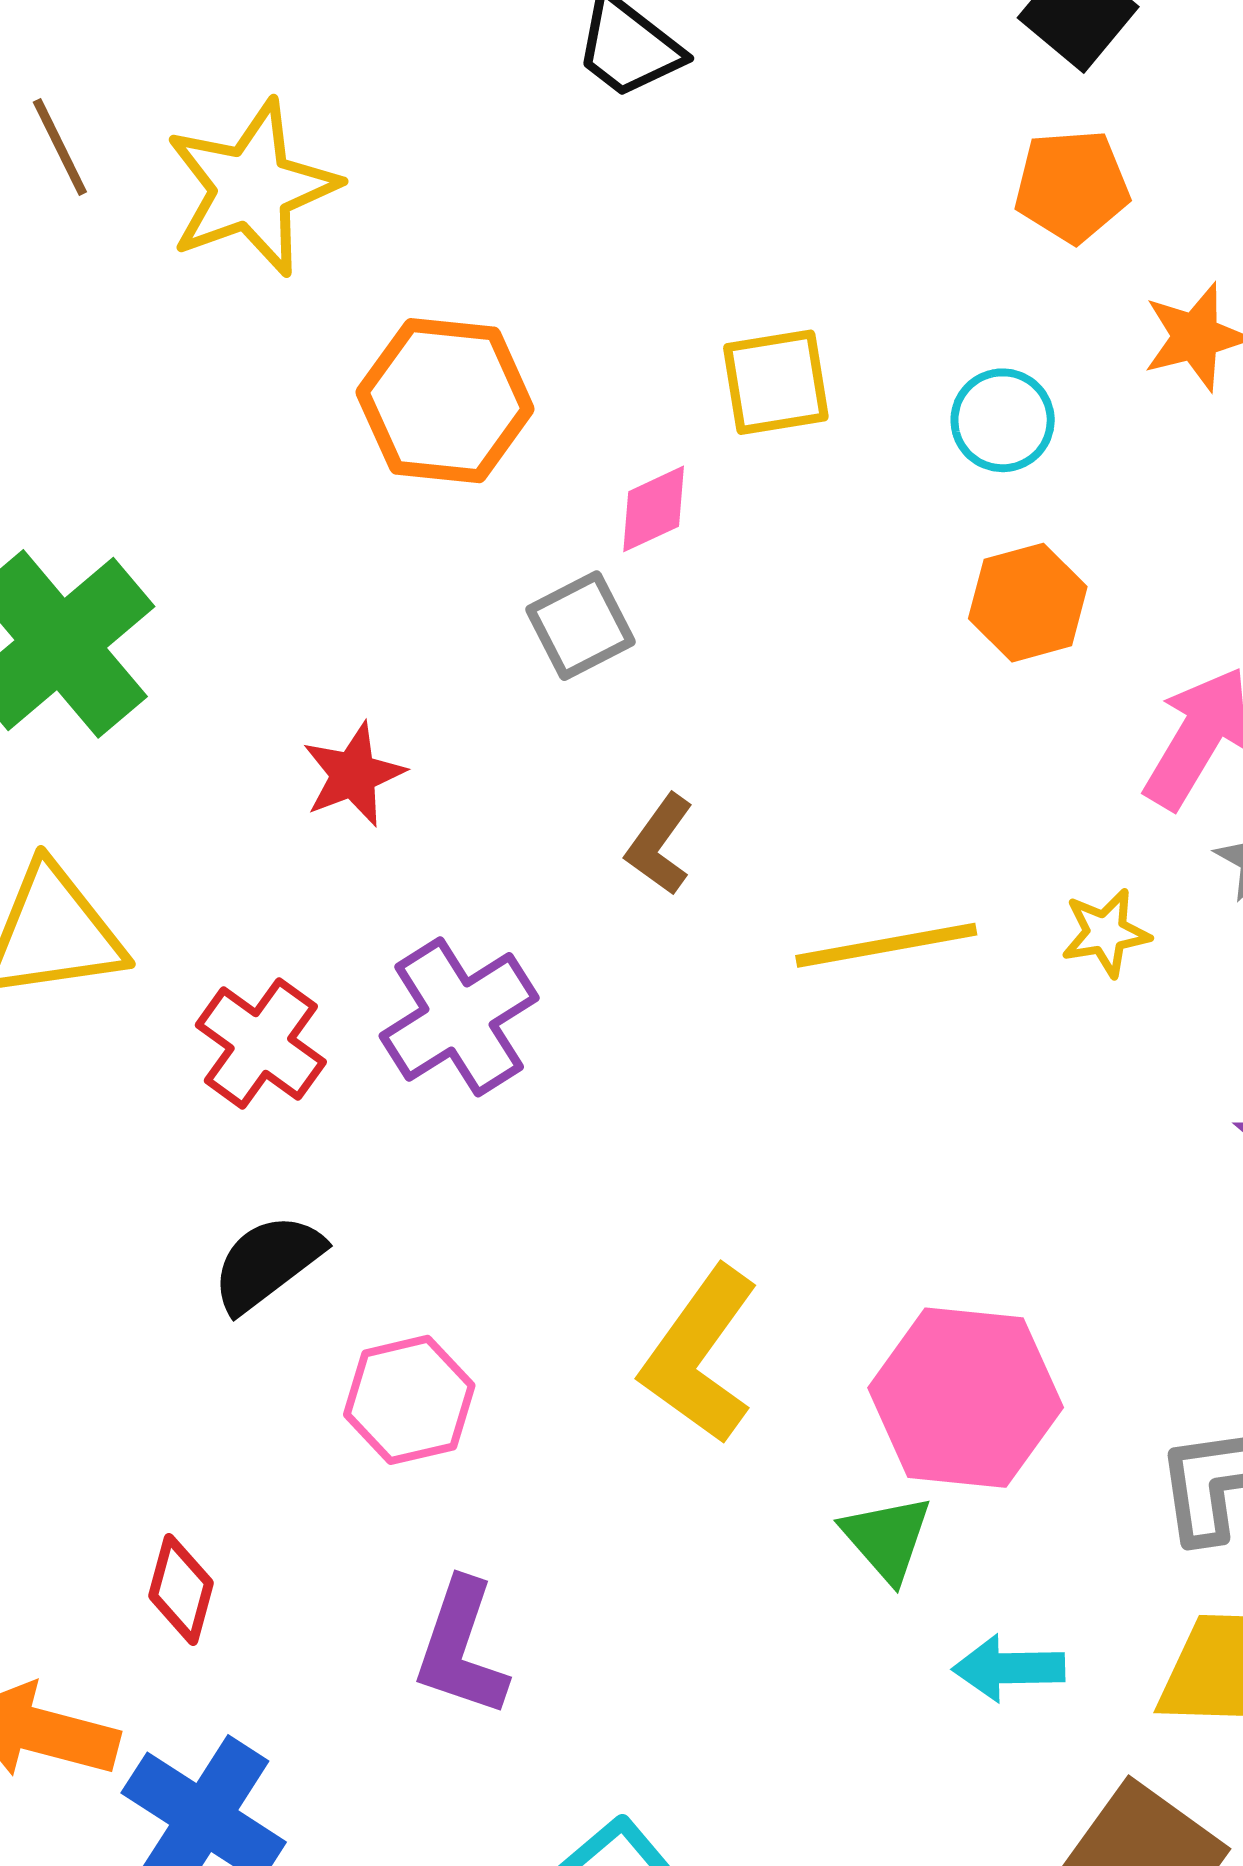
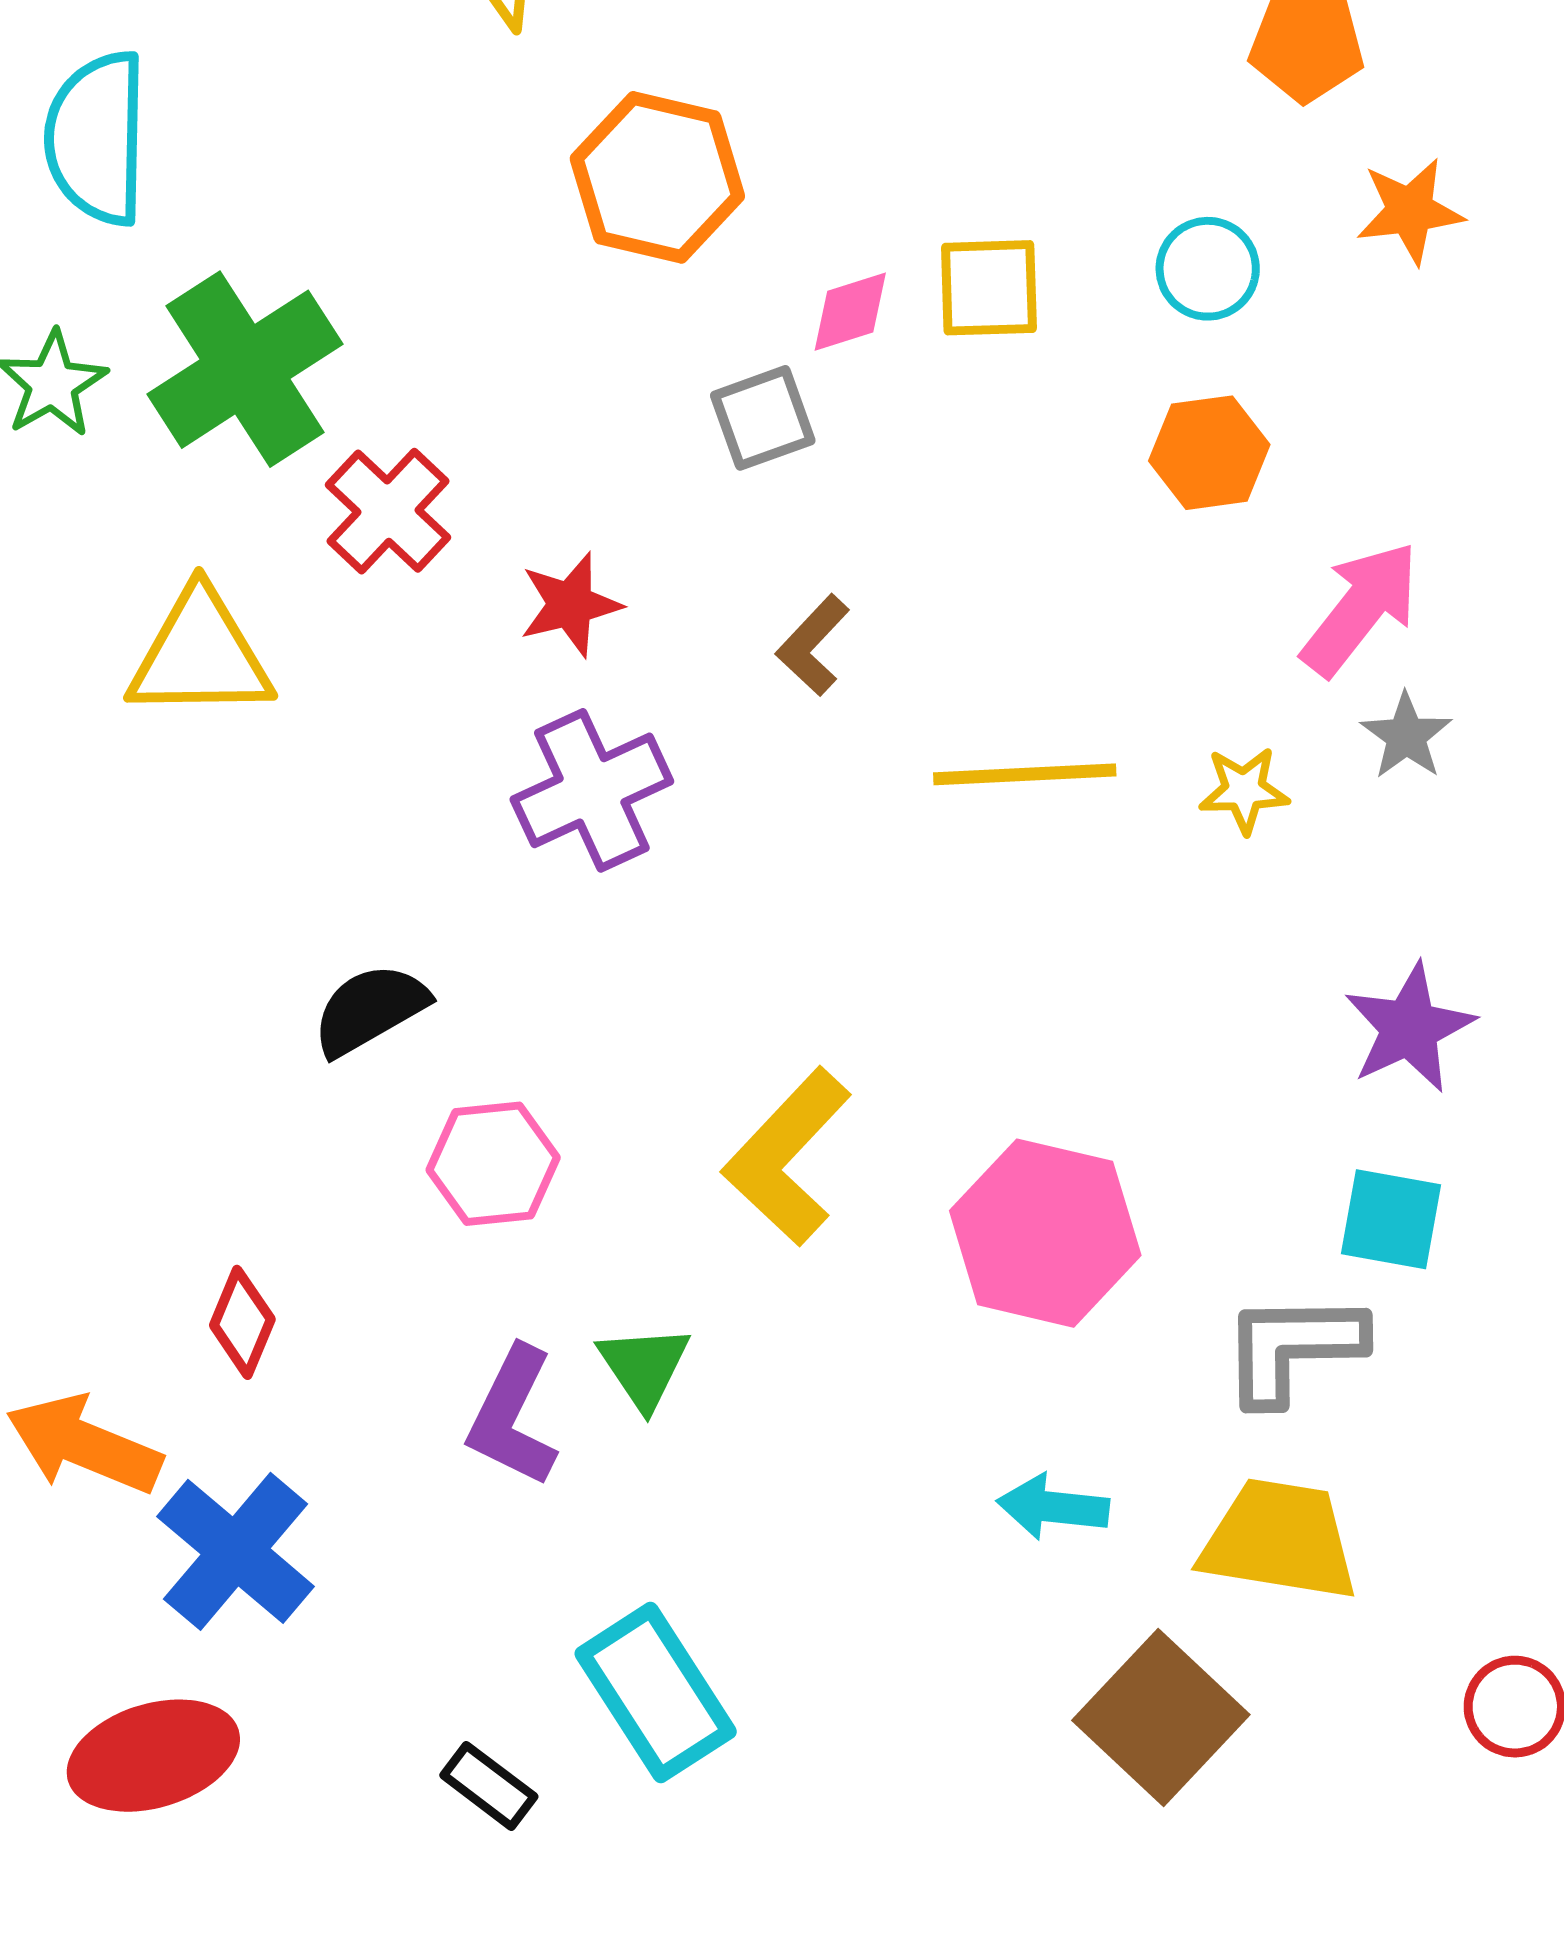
yellow square: (776, 382) -> (989, 288), moved
red star: (353, 775) -> (570, 605), moved
red cross: (261, 1043) -> (388, 511), moved
green triangle: (887, 1538) -> (644, 1367), moved

